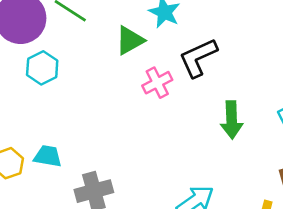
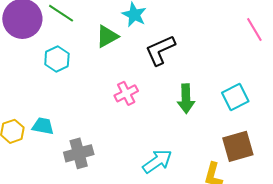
cyan hexagon: (42, 68) -> (57, 59), moved
pink cross: (157, 83) -> (126, 93), moved

